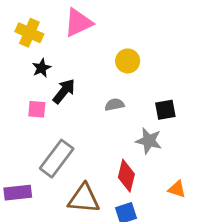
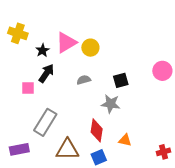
pink triangle: (78, 23) -> (66, 42), moved
black star: (42, 68) -> (43, 50), moved
orange triangle: (177, 189) -> (125, 140), moved

